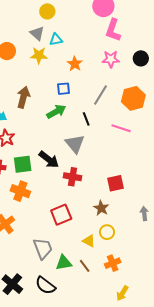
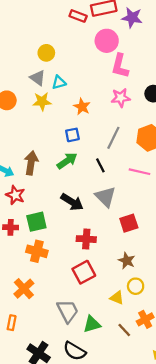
brown arrow: (23, 97) -> (31, 163), moved
gray triangle: (75, 144) -> (106, 197), moved
black arrow: (49, 159) -> (72, 202), moved
red cross: (73, 177) -> (86, 239), moved
red square: (116, 183) -> (129, 223), moved
brown line: (85, 266) -> (124, 330), moved

